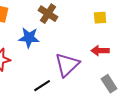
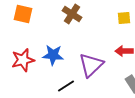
blue star: (29, 38) -> (53, 55), moved

